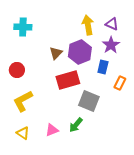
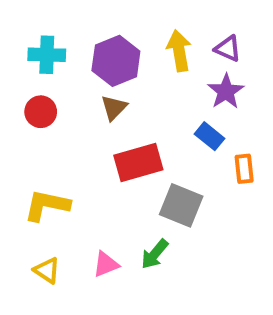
purple hexagon: (80, 52) -> (116, 61), moved
blue rectangle: (103, 67) -> (210, 136), turned -64
red circle: (17, 70) -> (41, 112), moved
orange rectangle: (120, 83) -> (244, 169), turned -32
yellow L-shape: (23, 101) -> (47, 205), turned 40

